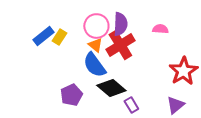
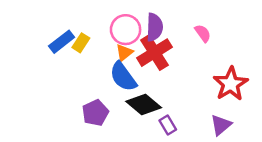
pink semicircle: (160, 29) -> (203, 33), turned 49
orange triangle: (95, 45) -> (124, 53), turned 42

